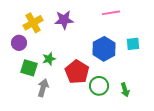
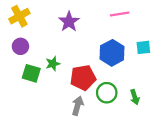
purple star: (64, 20) -> (69, 22), turned -30
yellow cross: (33, 23) -> (19, 16), moved
red pentagon: (77, 72) -> (83, 78), turned 30
gray arrow: (43, 88) -> (78, 106), moved

